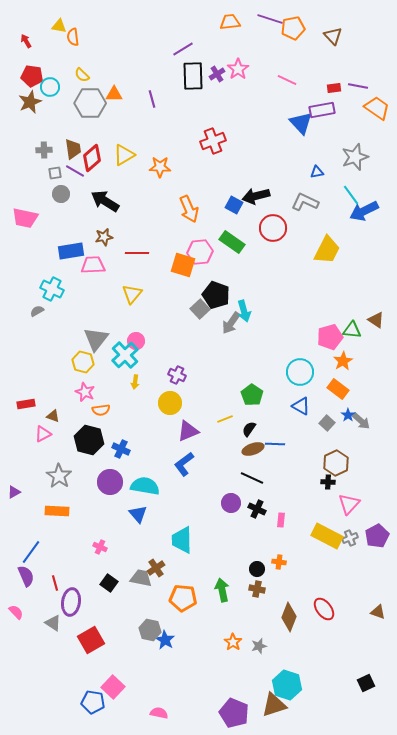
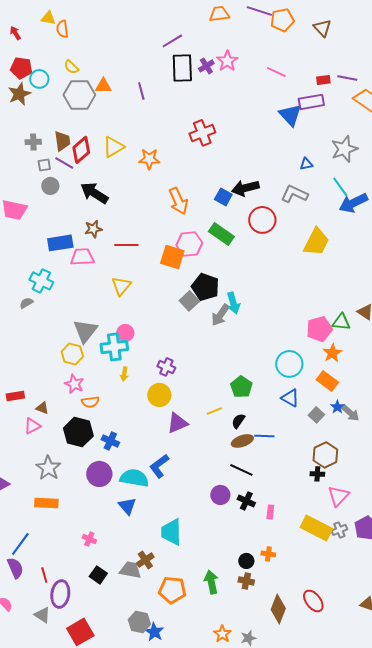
cyan cross: (125, 355) -> (114, 347), turned 36
blue L-shape: (184, 464) -> (159, 466), moved

